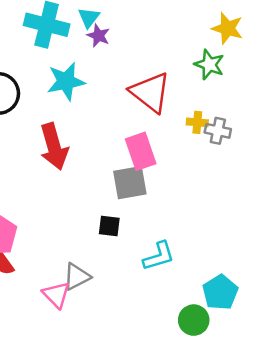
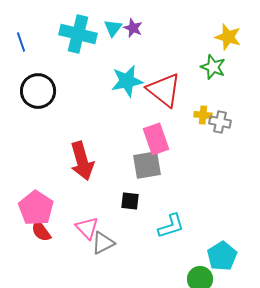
purple star: (98, 36) -> (133, 28), moved
cyan star: (66, 81) -> (127, 81), moved
red arrow: (54, 146) -> (82, 161), moved
pink triangle: (56, 295) -> (87, 228), moved

